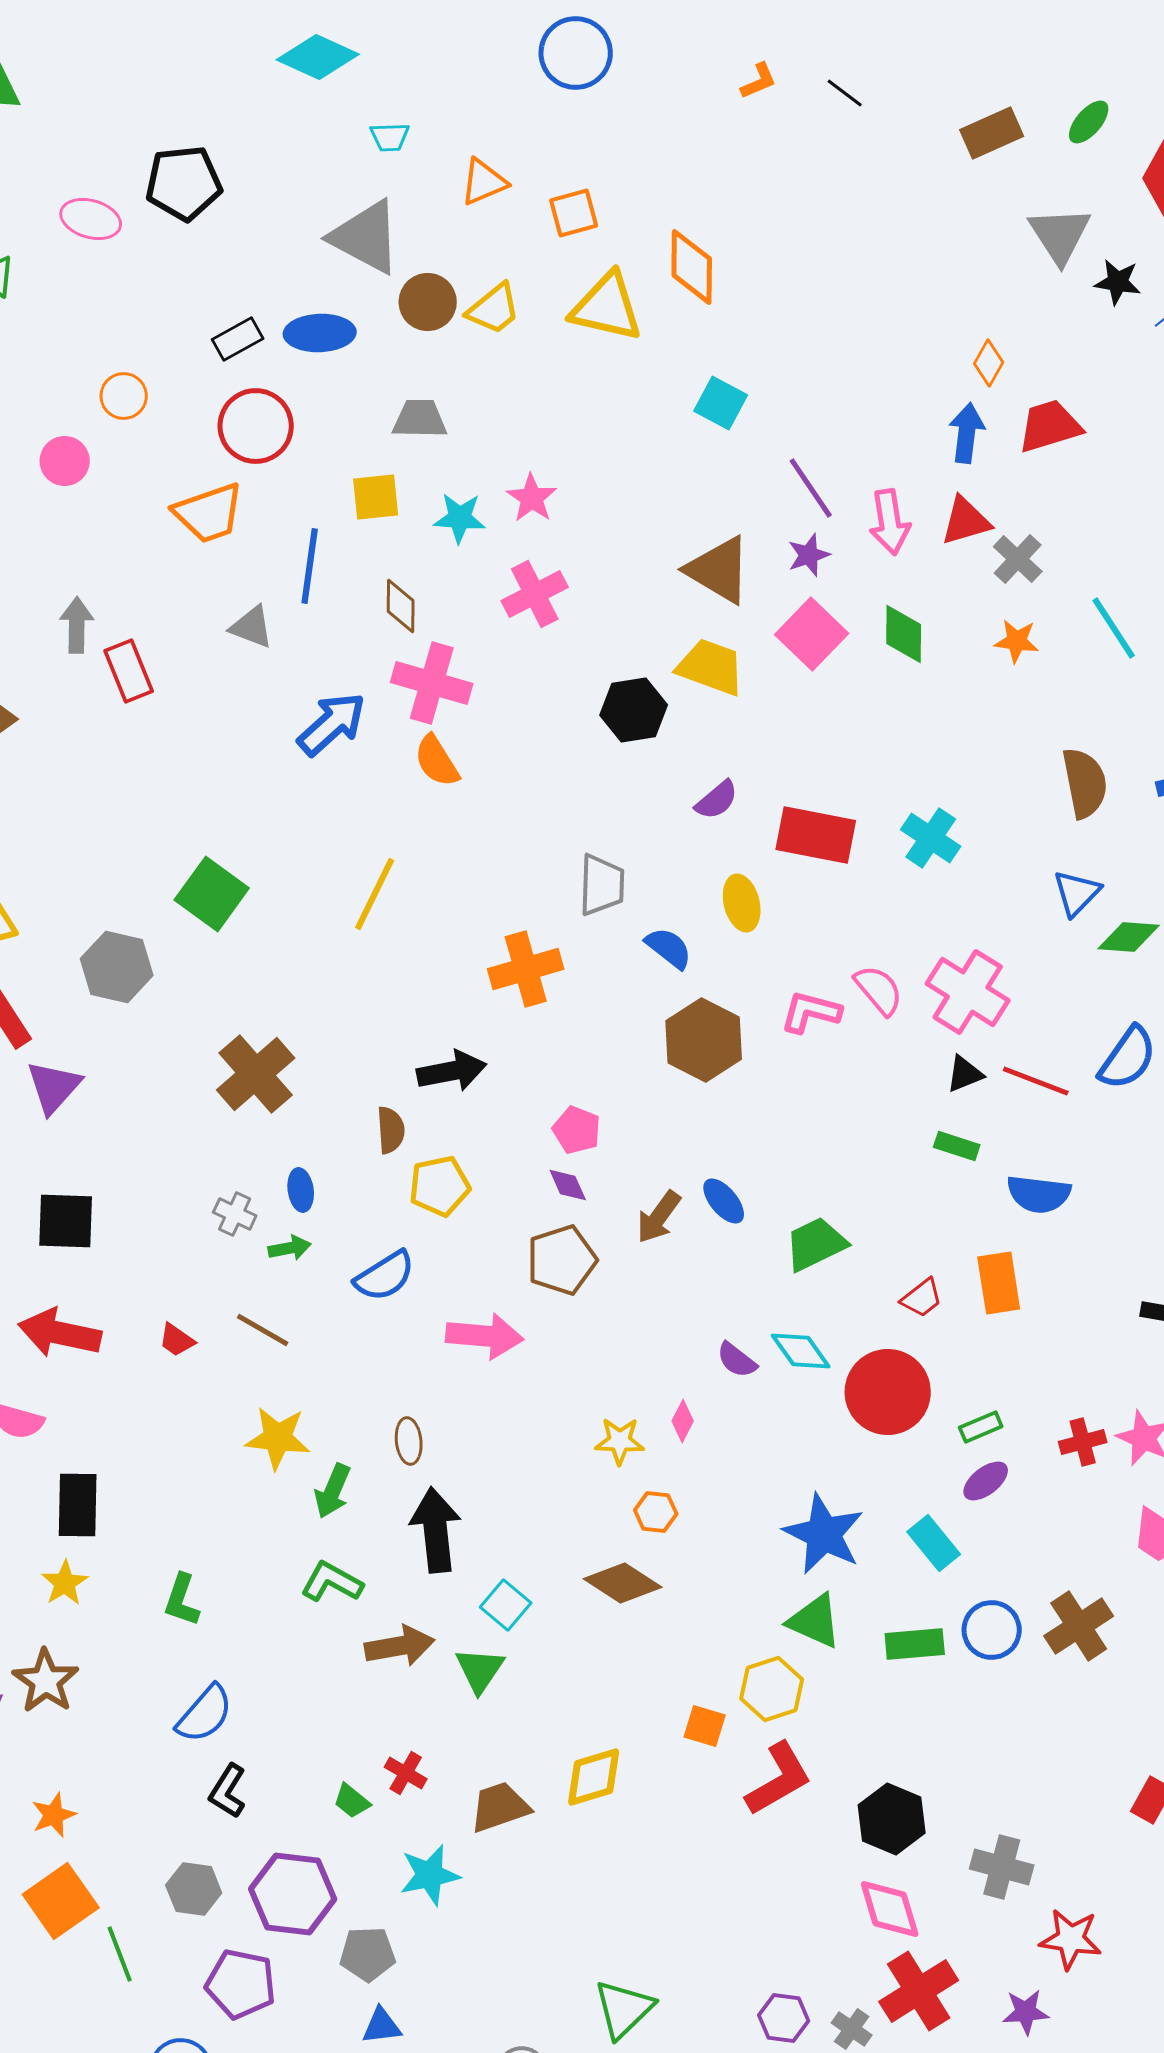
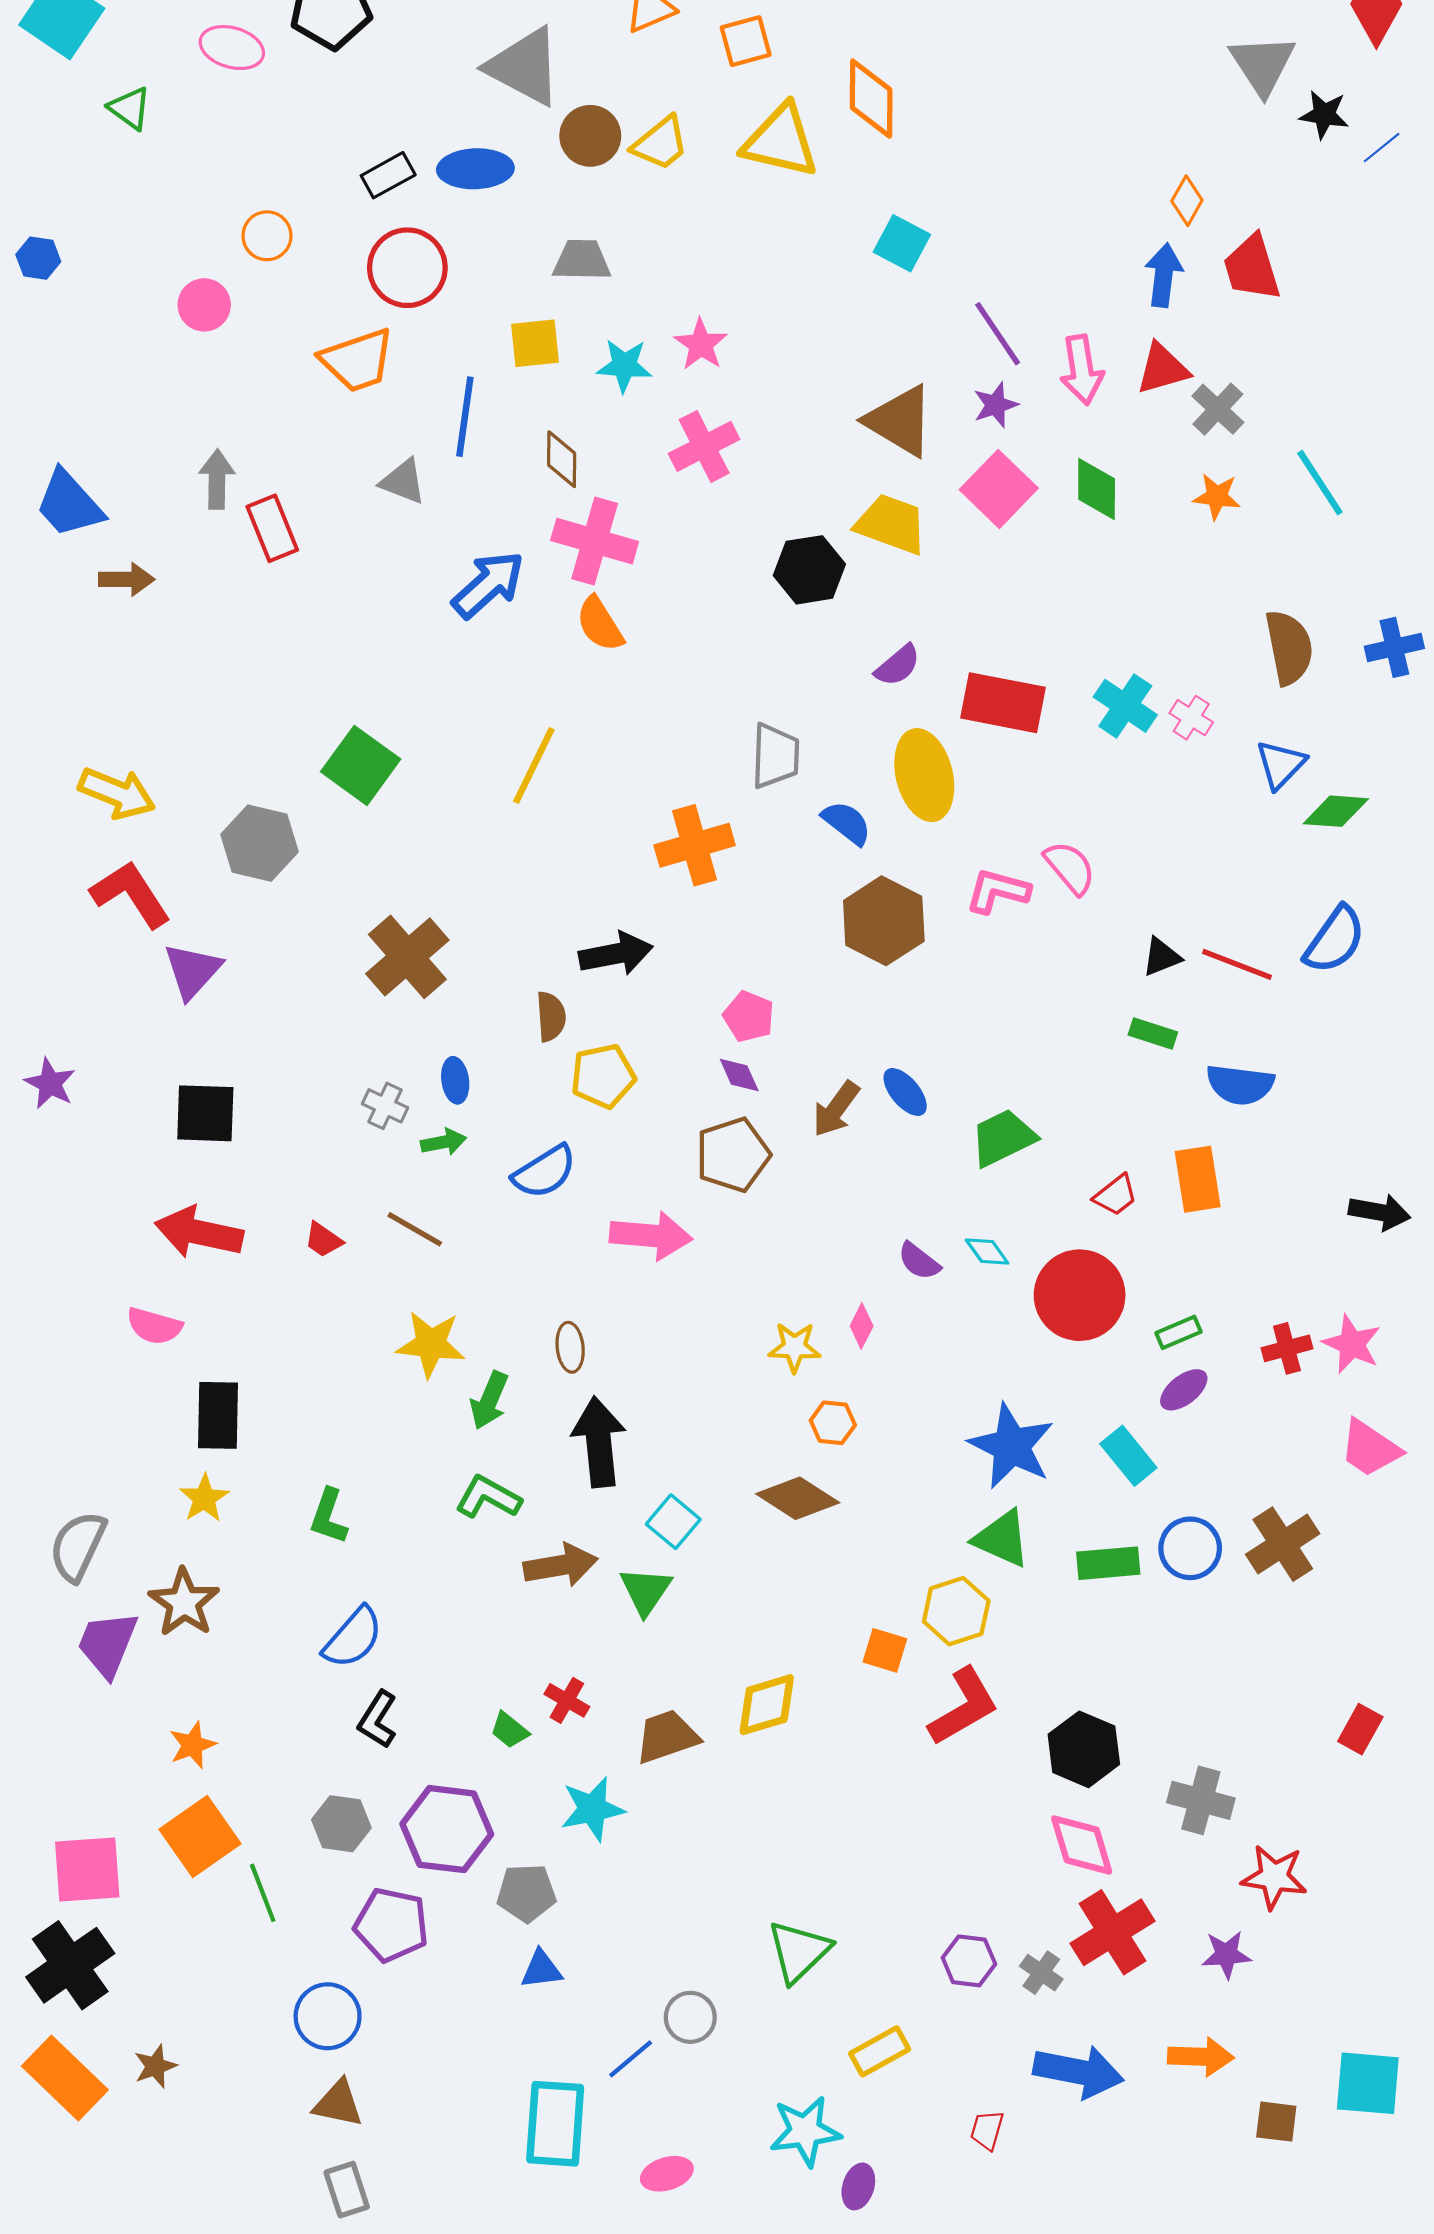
red trapezoid: (1050, 426) -> (1252, 268), turned -90
yellow ellipse: (742, 903) -> (924, 775), size x1.5
pink cross: (968, 992) -> (1191, 718), moved, size x0.5
cyan diamond: (801, 1351) -> (987, 1252), size x0.7

